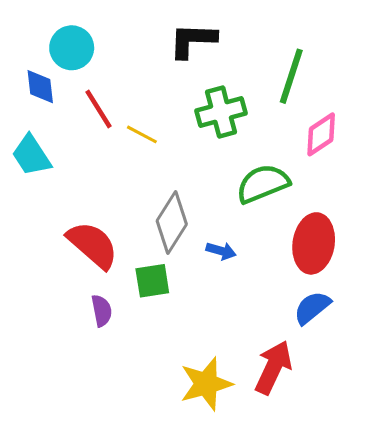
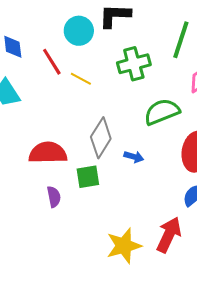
cyan circle: (72, 48) -> (79, 31), moved
red semicircle: (93, 245) -> (48, 153), turned -42

